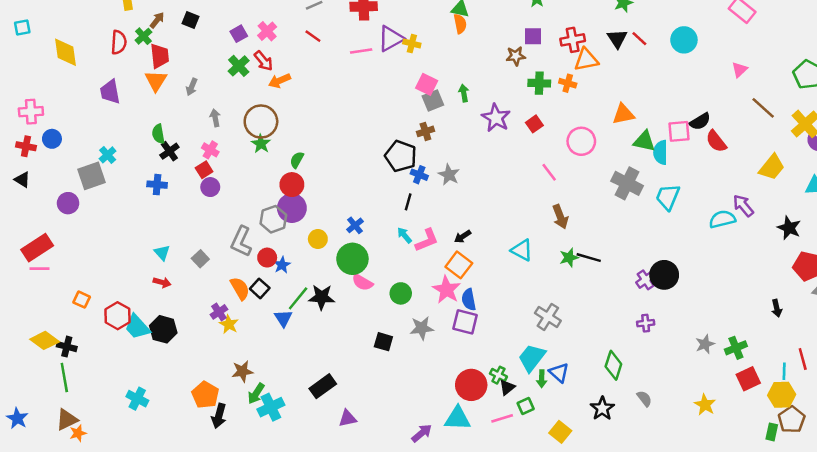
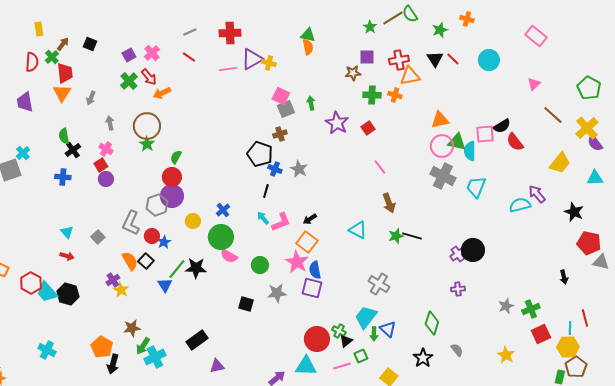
pink circle: (581, 141) -> (442, 146), moved

